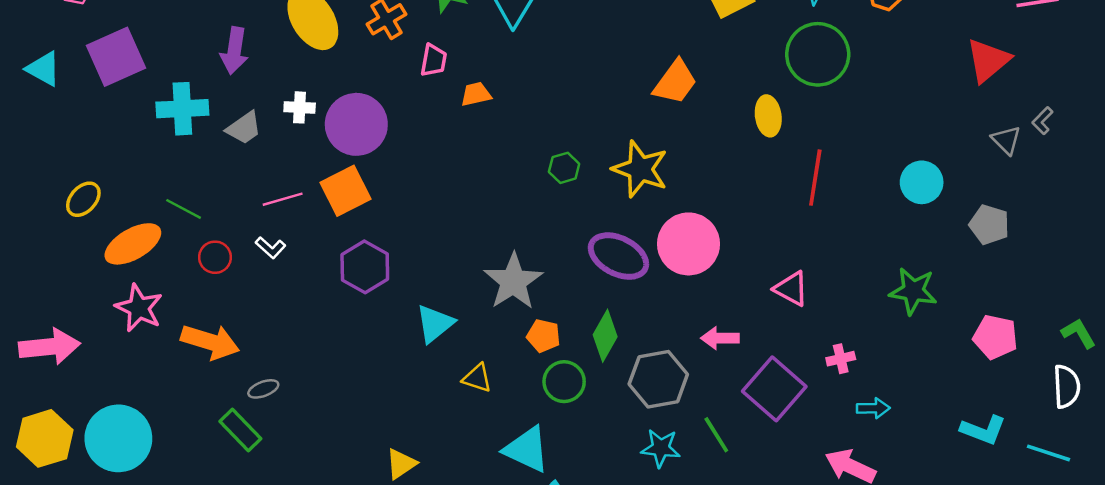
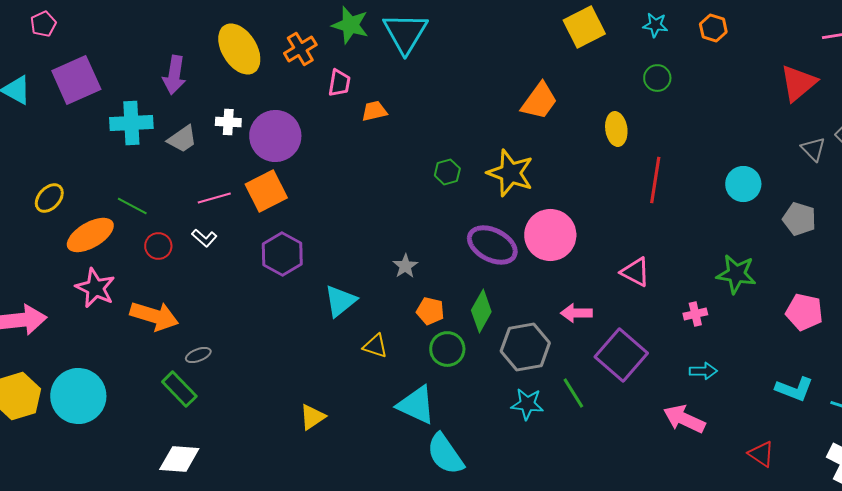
green circle: (818, 54) -> (657, 78), size x0.5
gray star: (513, 281) -> (405, 266), size x0.5
pink cross: (841, 359) -> (695, 314), moved

